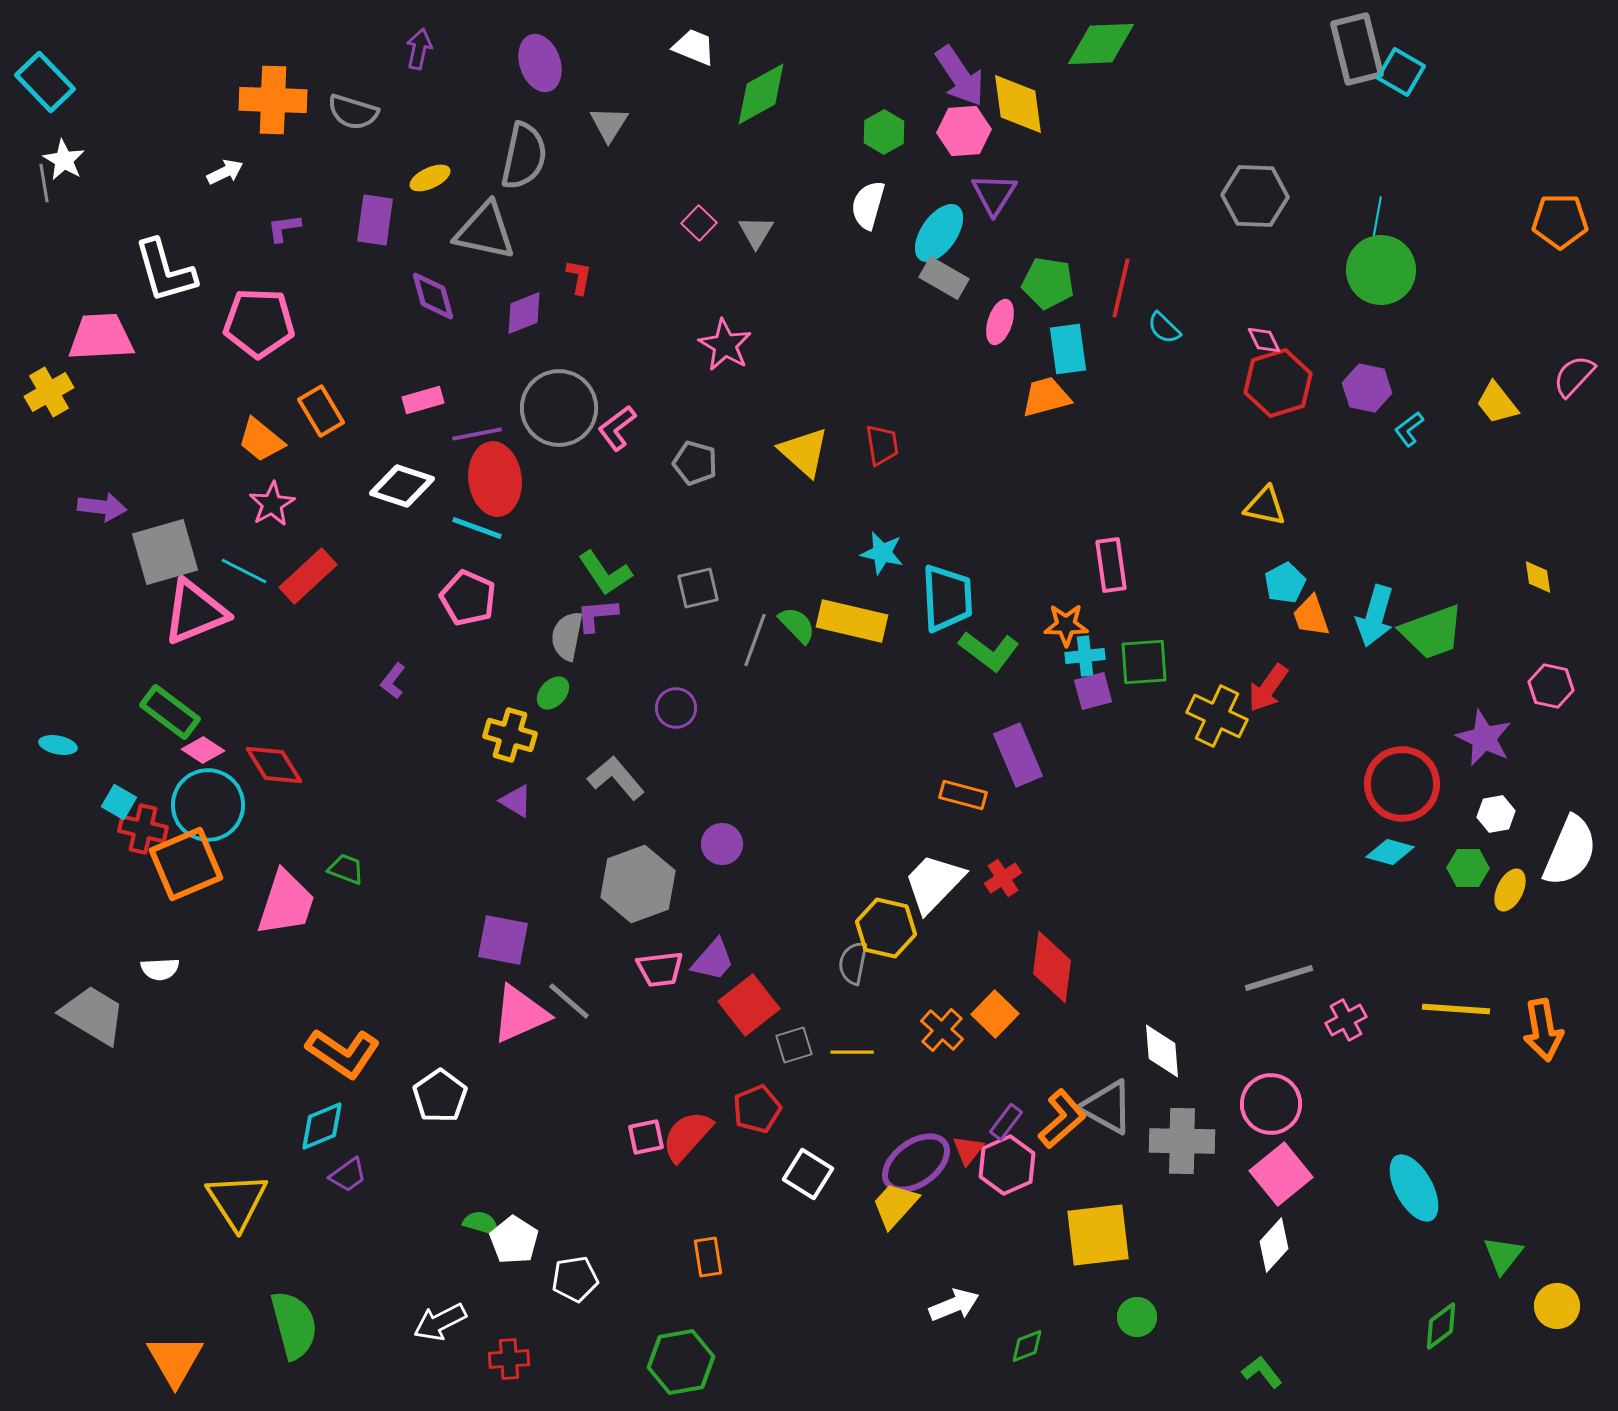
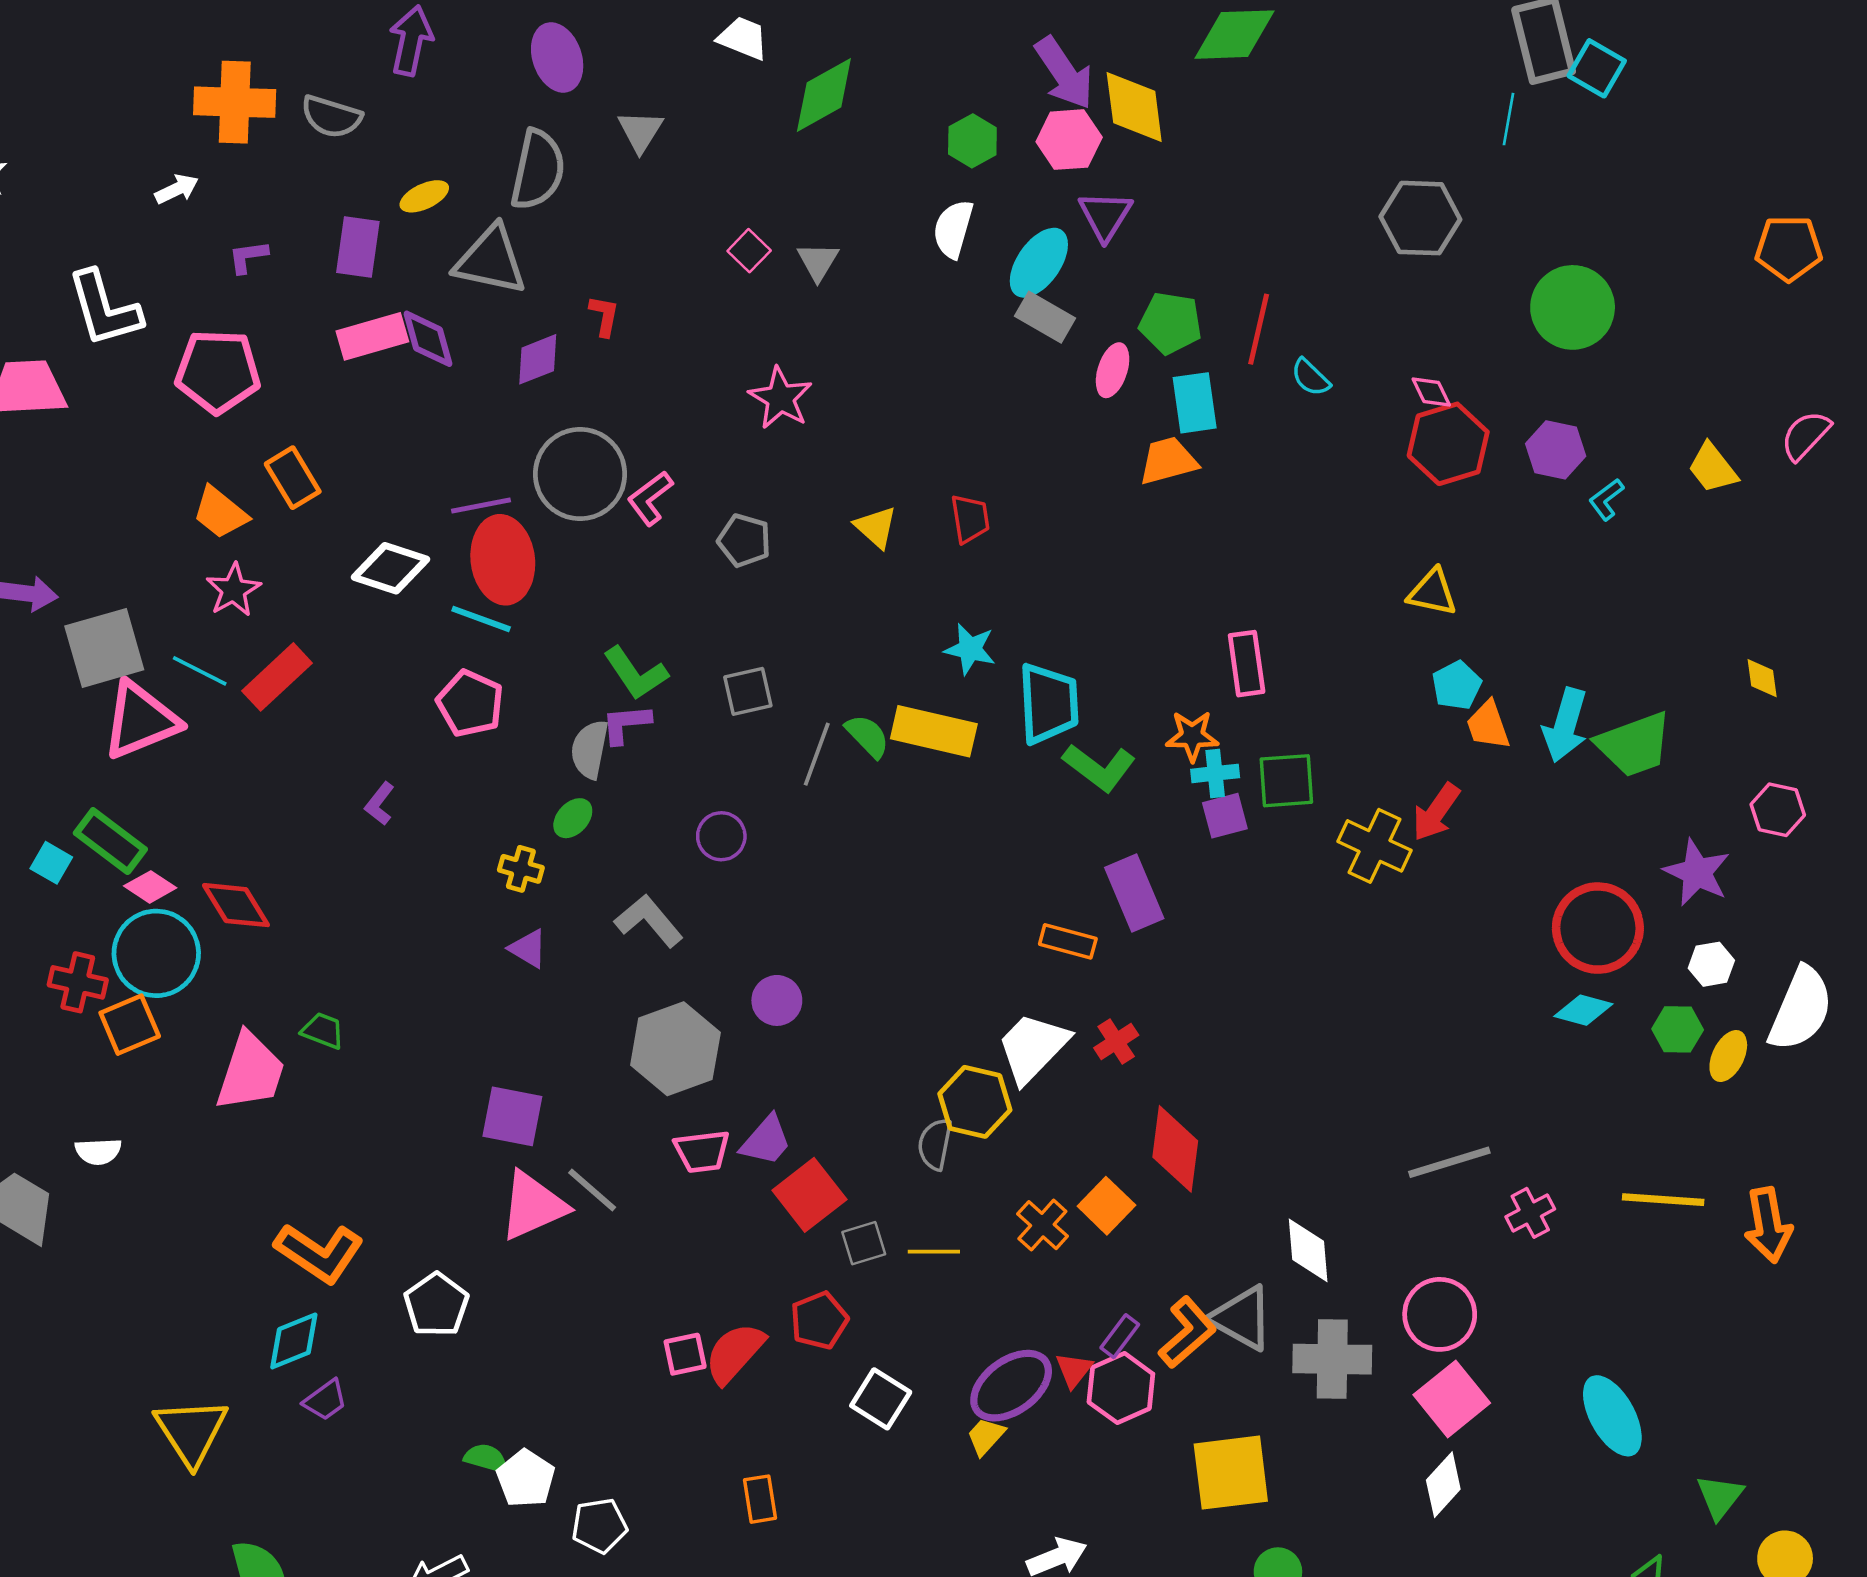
purple arrow: (419, 49) -> (411, 41), size x1.4
cyan line: (1377, 218) -> (1509, 119), moved
pink rectangle: (423, 400) -> (372, 336), moved, size x1.4
yellow triangle: (804, 452) -> (876, 527), size x0.7
yellow cross: (510, 735) -> (521, 869), size x0.7
cyan square: (119, 802) -> (51, 863), moved
orange square: (186, 864) -> (130, 1025), size x0.7
yellow trapezoid: (895, 1205) -> (986, 1436), size x0.7

